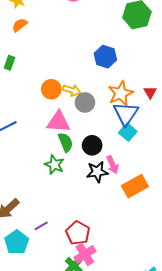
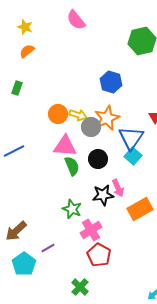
orange star: (121, 93) -> (107, 118), moved
black circle: (92, 145) -> (98, 159), moved
green star: (54, 165) -> (72, 209), moved
red pentagon: (78, 233) -> (99, 255), moved
pink cross: (85, 254) -> (91, 230), moved

